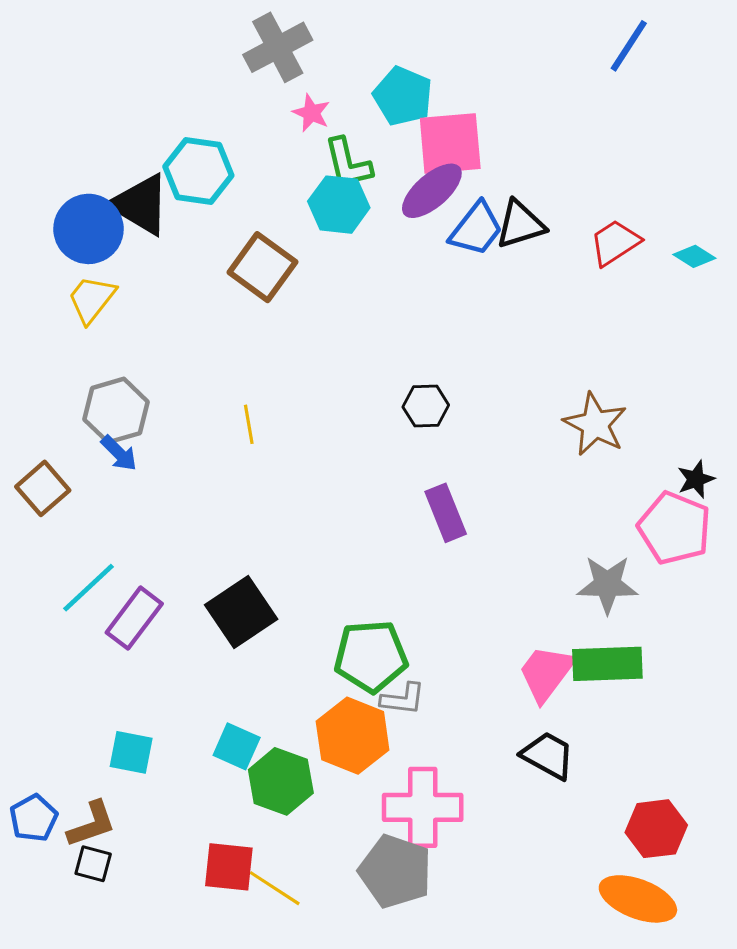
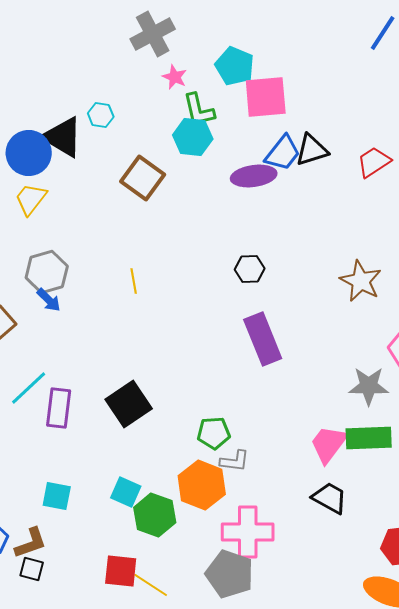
cyan hexagon: (198, 171) -> (101, 115), size x0.6
purple ellipse: (432, 191) -> (254, 176), moved, turned 33
purple rectangle: (446, 513) -> (263, 339), size x1.4
purple rectangle: (134, 618) -> (59, 408), turned -30
green pentagon: (371, 656) -> (214, 433), size x0.7

